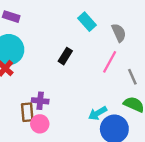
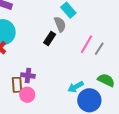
gray semicircle: (119, 33) -> (60, 24), moved
gray line: (132, 77) -> (99, 49), moved, turned 56

